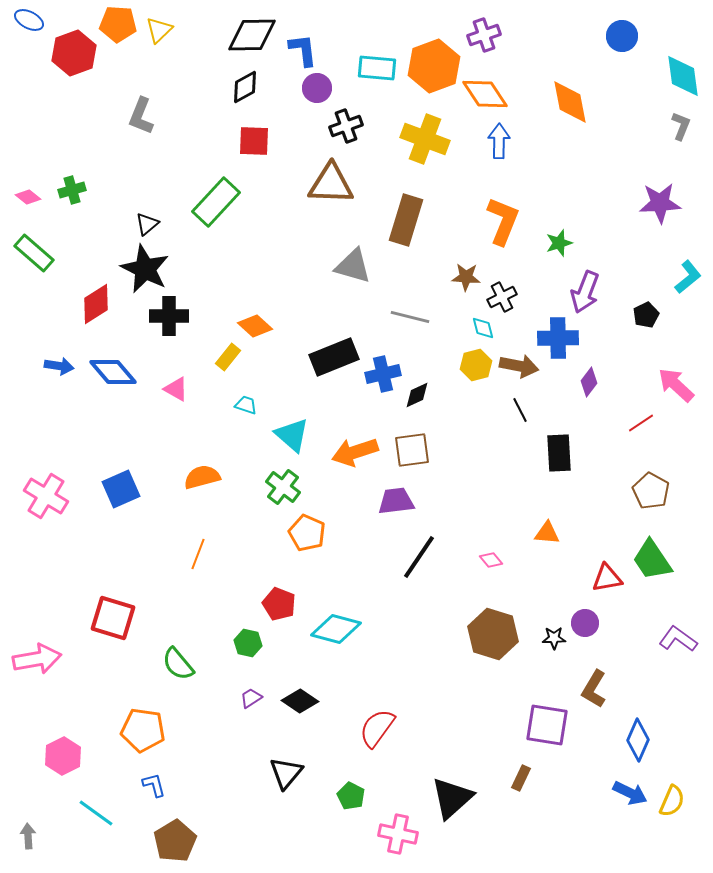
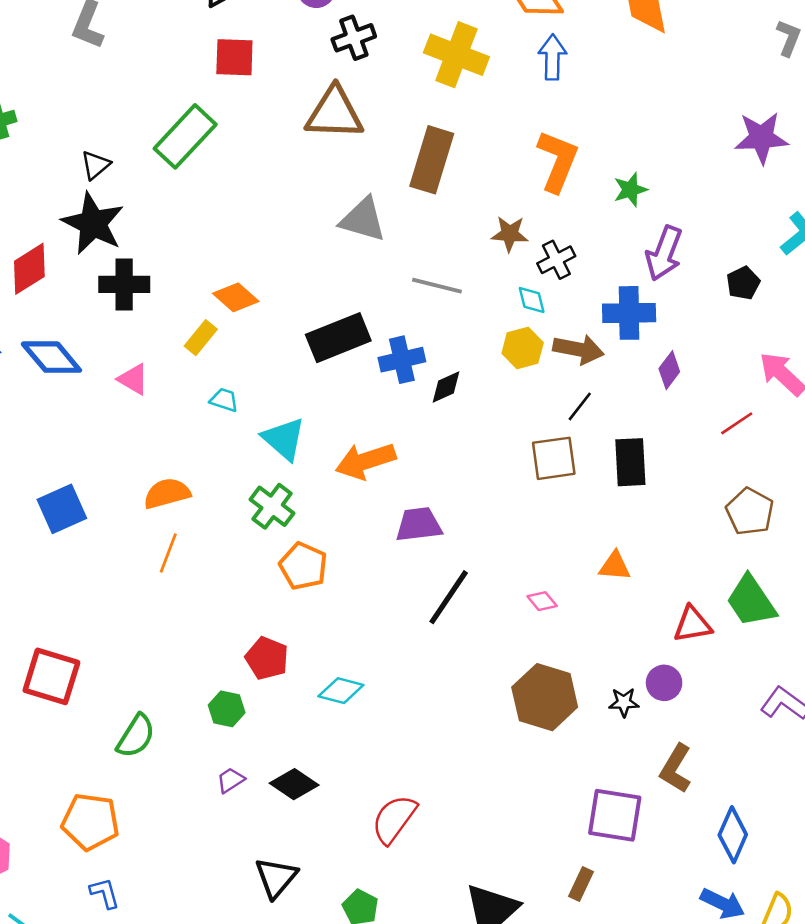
black line: (520, 410) -> (580, 406), turned 65
brown square: (412, 450) -> (554, 458), moved
orange line: (198, 554) -> (168, 553), moved
cyan diamond: (336, 629) -> (341, 691), size x0.7
green semicircle: (178, 664) -> (136, 736), turned -108

